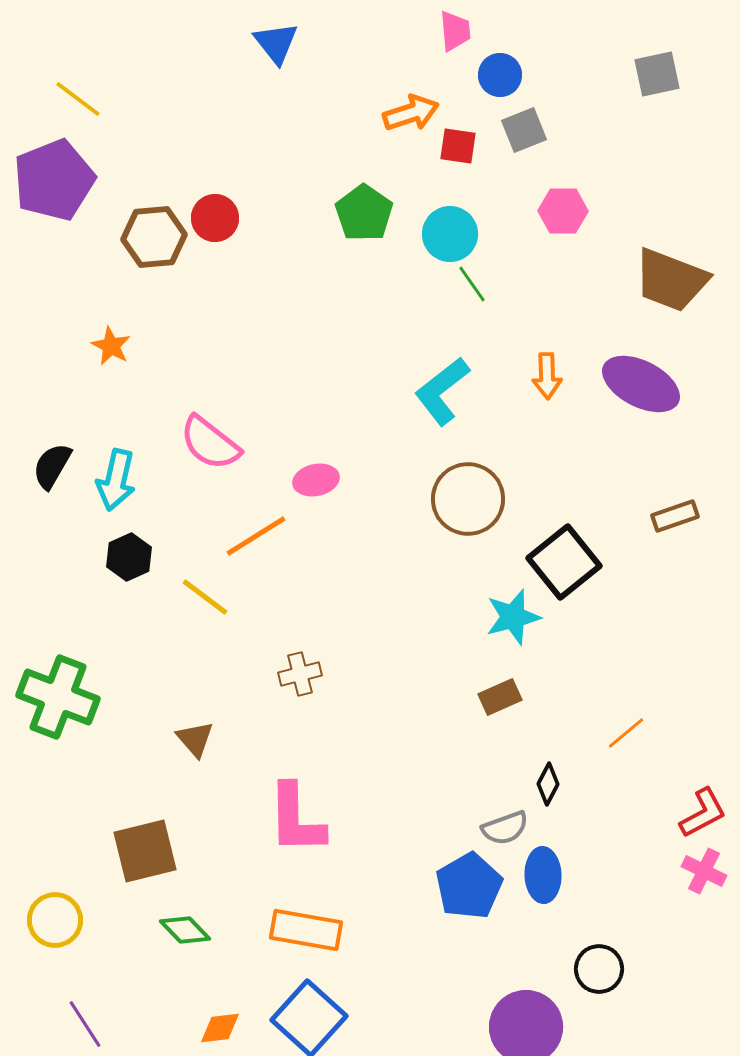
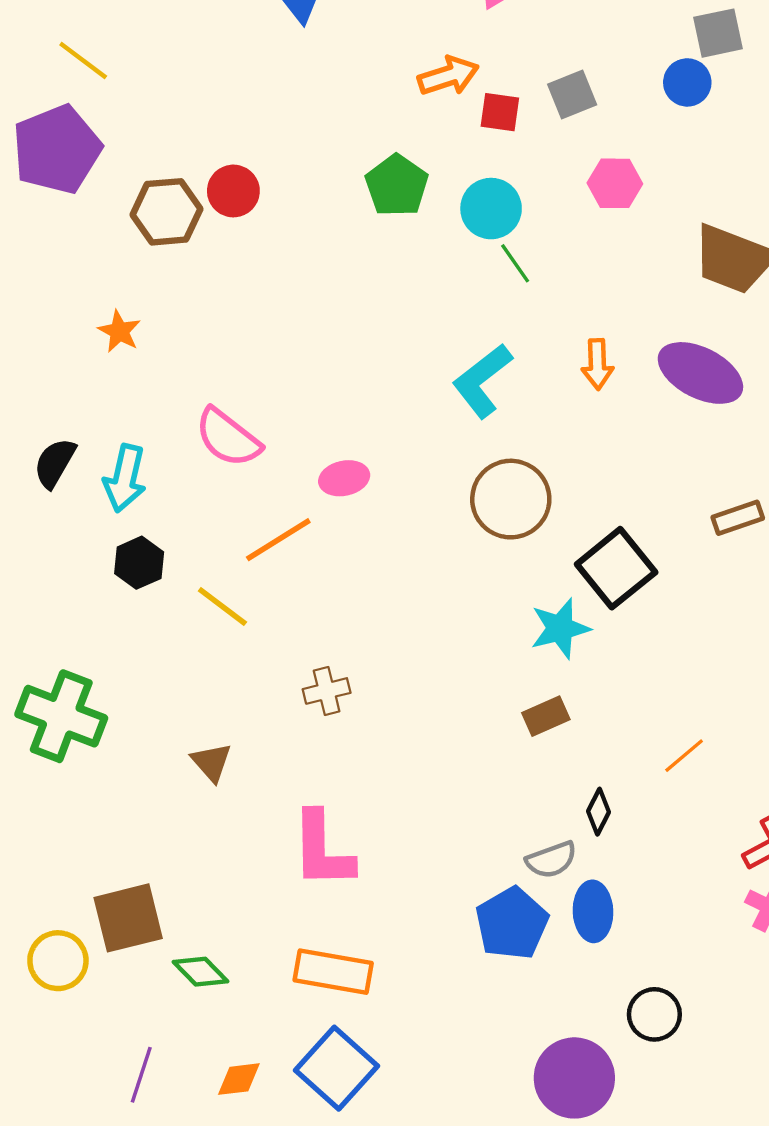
blue circle: (500, 75) -> (687, 82), moved
brown square: (145, 851) -> (128, 918), moved
purple line: (85, 1024) -> (141, 1075), moved, turned 51

